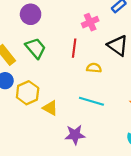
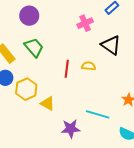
red line: (74, 48) -> (67, 69), moved
cyan line: (91, 101) -> (98, 114), moved

